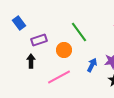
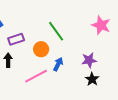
blue arrow: (92, 65) -> (58, 64), moved

